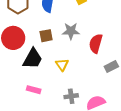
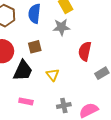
gray star: (71, 31) -> (61, 27), moved

